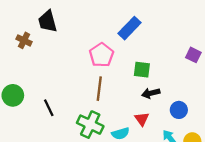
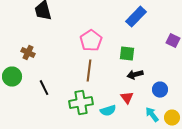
blue rectangle: (129, 28) -> (136, 17), moved
brown cross: (24, 40) -> (28, 53), moved
green cross: (90, 125) -> (81, 103), turned -35

